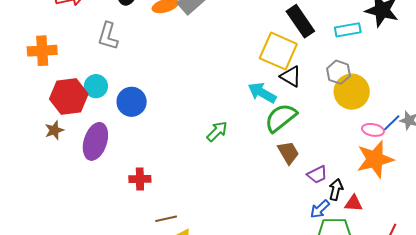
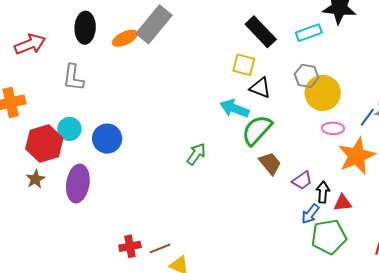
yellow square: (278, 51) -> (244, 65), size x0.6
pink ellipse: (373, 130) -> (333, 128), moved
red cross: (140, 179) -> (130, 246), moved

